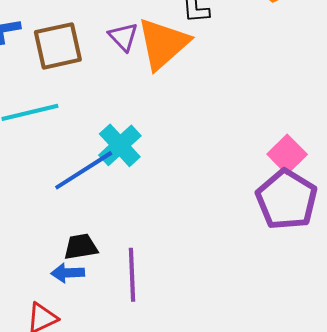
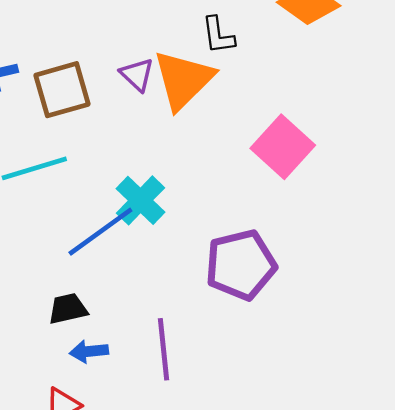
pink square: (287, 154) -> (283, 147), moved, size x1.4
purple pentagon: (287, 199) -> (241, 265), moved, turned 30
black trapezoid: (81, 247) -> (68, 309), moved

